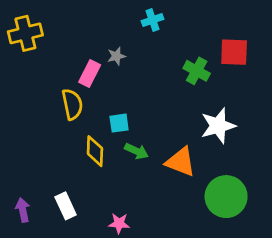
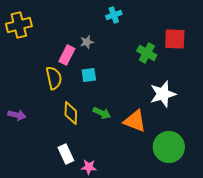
cyan square: (119, 123) -> (89, 75), moved
white rectangle: (66, 206) -> (66, 154), moved
purple arrow: (23, 210) -> (17, 115), moved, turned 114

